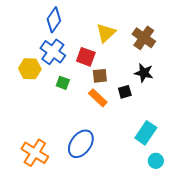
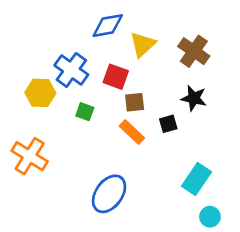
blue diamond: (54, 20) -> (108, 26), moved, turned 45
orange cross: (35, 153) -> (30, 156), moved

